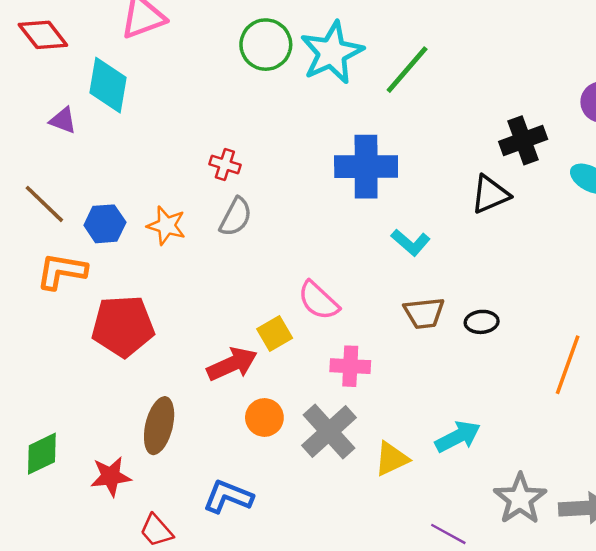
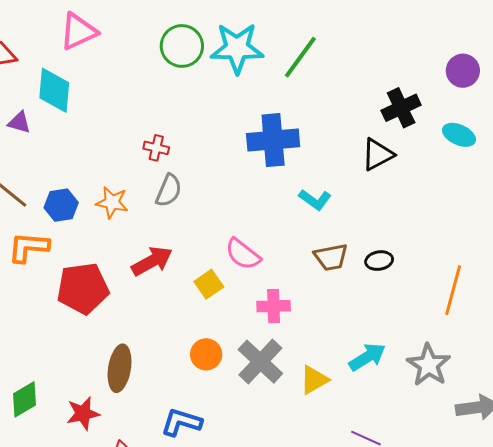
cyan star: (332, 53) -> (237, 48), turned 30
red arrow: (232, 364) -> (152, 261), moved
gray star: (520, 499) -> (429, 365), moved

